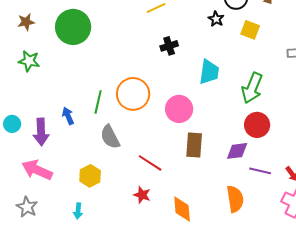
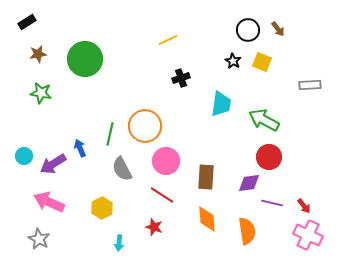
black star: (216, 19) -> (233, 61), moved
green arrow: (252, 88) -> (264, 120), turned 96
pink circle: (179, 109) -> (166, 161), moved
purple arrow: (41, 132) -> (53, 164), turned 60
orange diamond: (182, 209) -> (207, 219), moved
cyan arrow: (78, 211) -> (119, 243), moved

